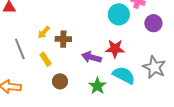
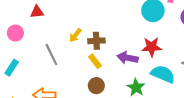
yellow rectangle: (46, 59) -> (95, 61), moved

